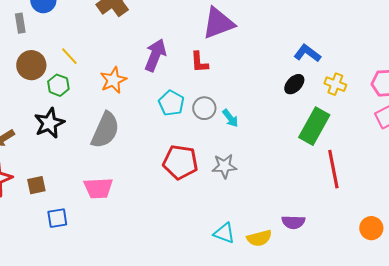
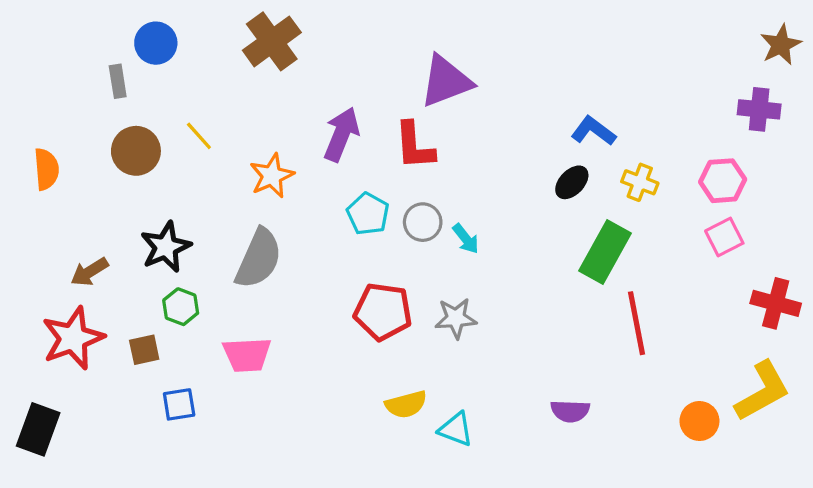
red L-shape: (199, 62) -> (414, 146), size x1.4
green hexagon: (58, 85) -> (181, 307), moved
yellow semicircle: (259, 238) -> (406, 404), moved

